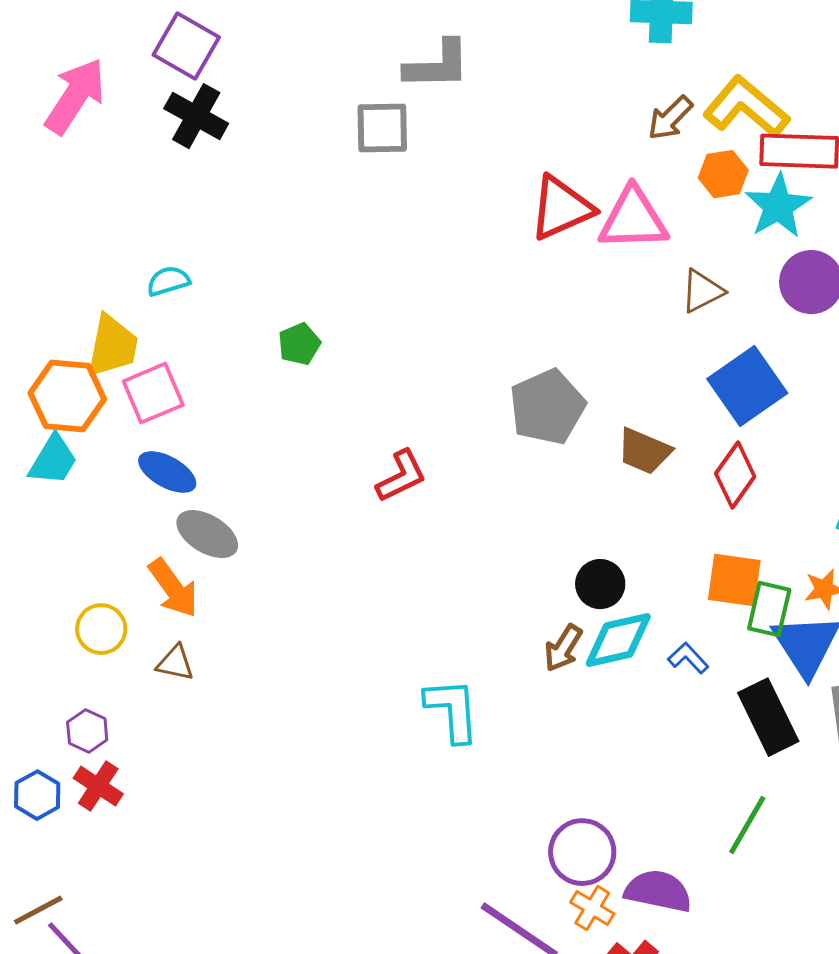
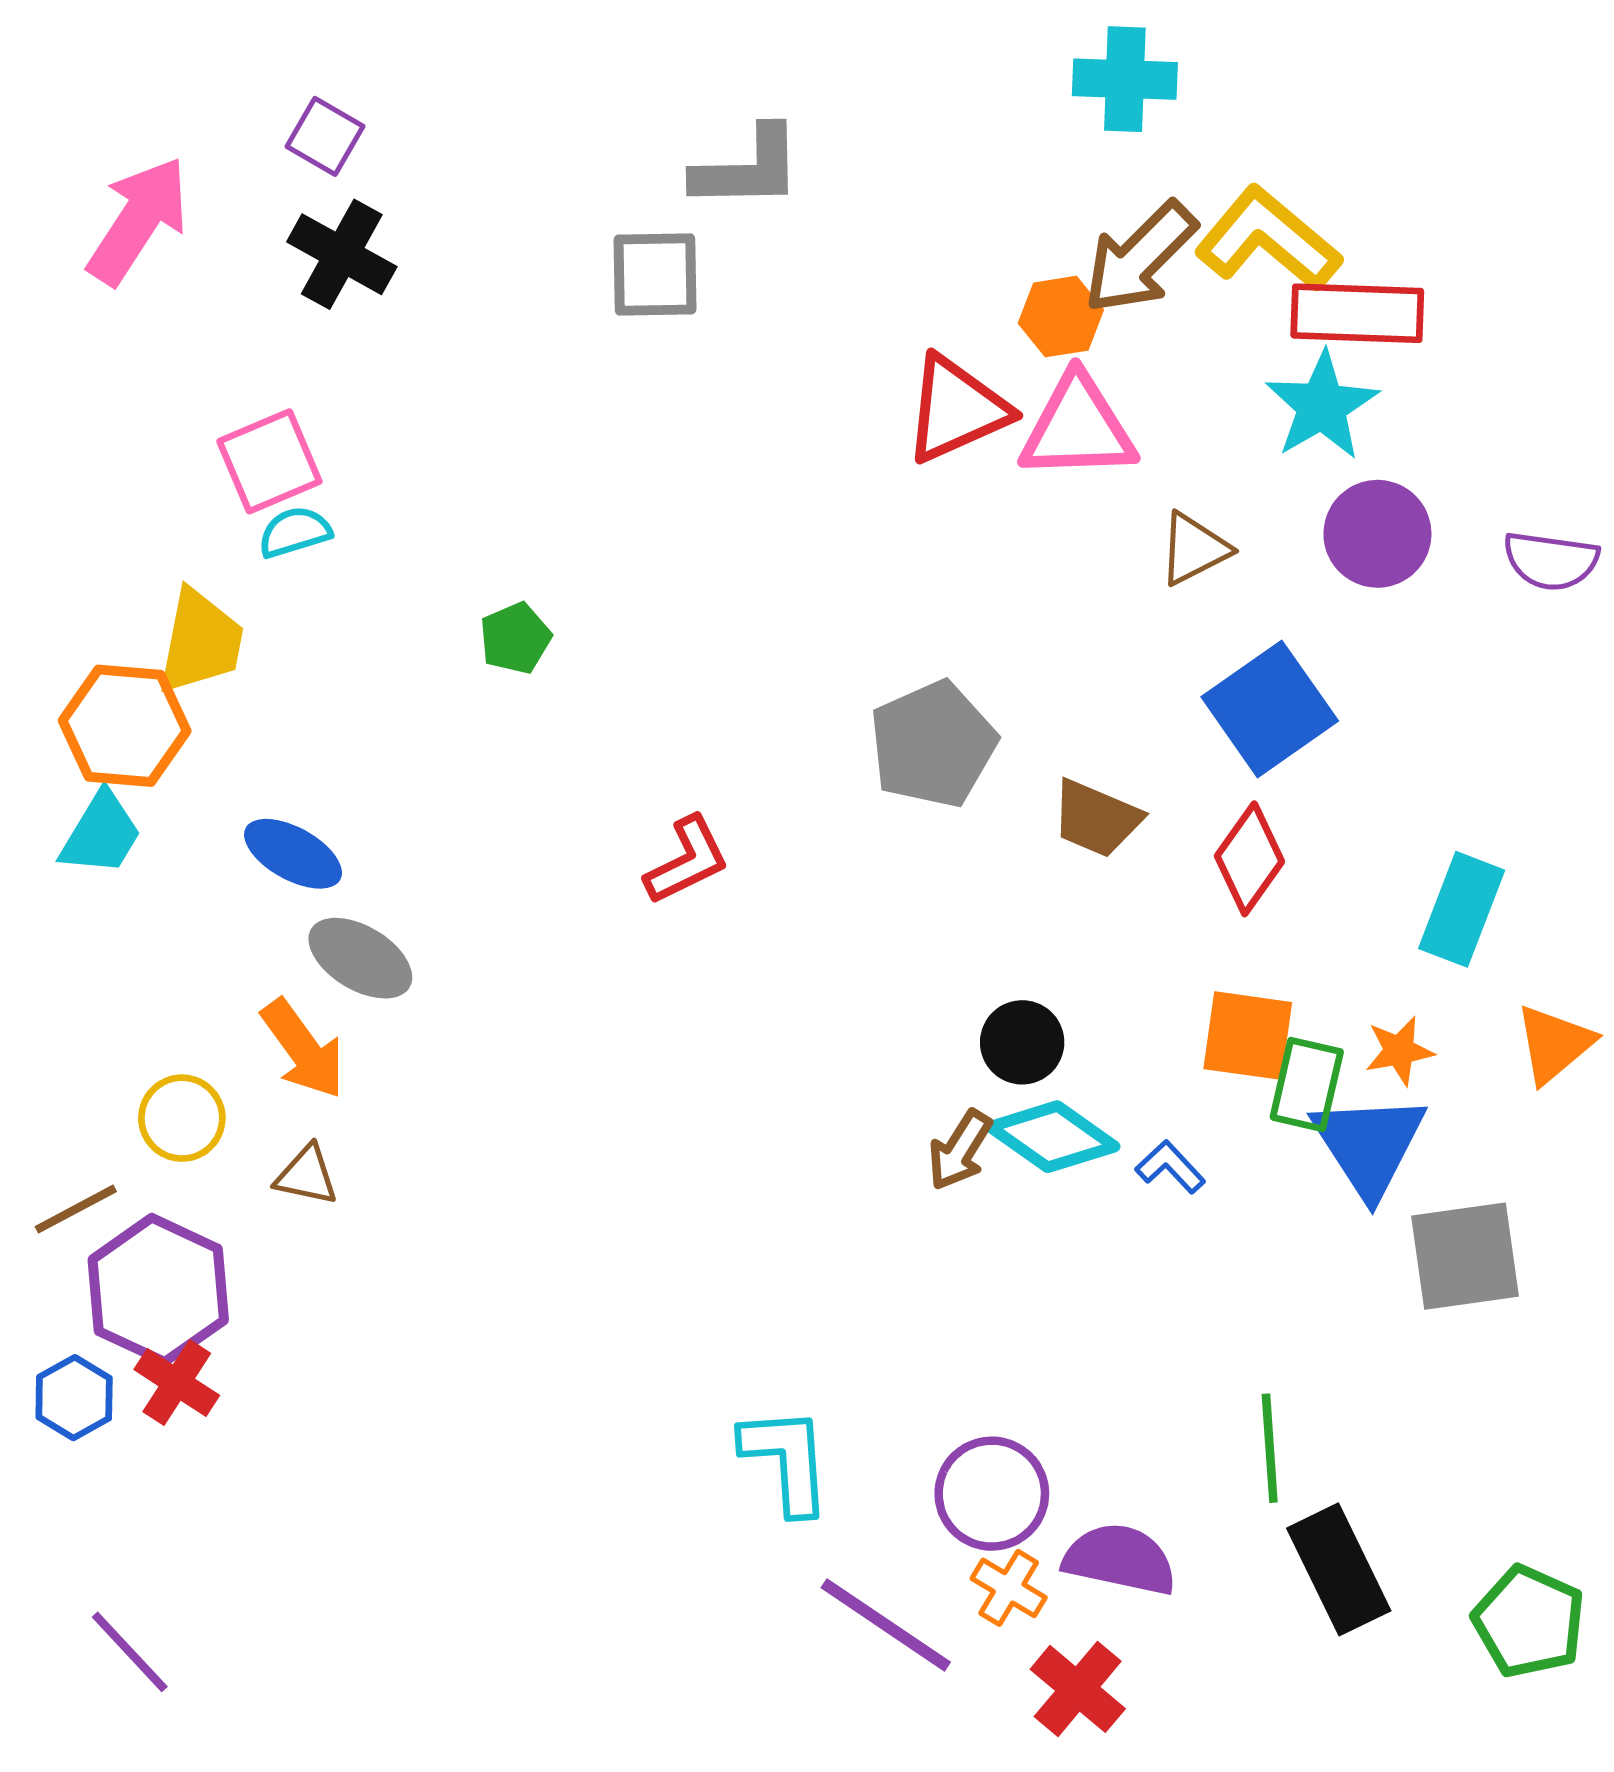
purple square: (186, 46) -> (325, 136), size x0.7
brown arrow: (670, 118) -> (1140, 258), size x1.5
orange hexagon: (723, 174) -> (1061, 317), moved
pink square: (153, 393) -> (269, 461), moved
cyan diamond: (618, 640) -> (1052, 1137), turned 48
cyan L-shape: (452, 710) -> (786, 1460), moved
black rectangle: (768, 717) -> (1339, 1569), moved
purple hexagon: (87, 731) -> (158, 1290), size x2.0
green line: (747, 825) -> (1270, 1448), turned -34
brown line: (38, 910) -> (76, 1209), moved

